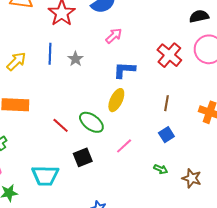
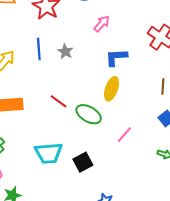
red line: (61, 125) -> (59, 101), moved
black square: (83, 157) -> (83, 162), moved
cyan trapezoid: (45, 176) -> (49, 153), moved

